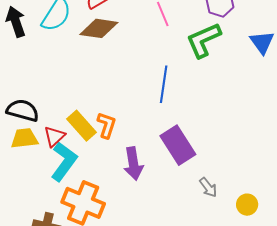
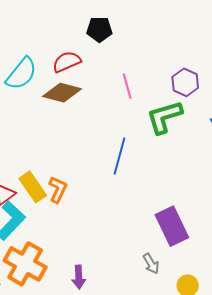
purple rectangle: (178, 145) -> (172, 226), moved
purple arrow: (133, 164) -> (79, 277), moved, size x0.7

